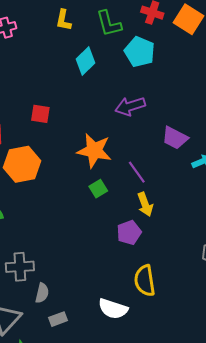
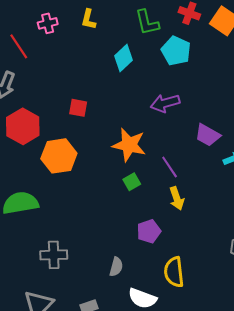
yellow L-shape: (64, 20) -> (88, 19), moved
purple pentagon: (129, 233) -> (149, 231), moved
gray semicircle: (42, 293) -> (116, 267), moved

